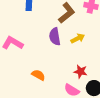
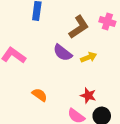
purple semicircle: (55, 37) -> (63, 53), turned -48

